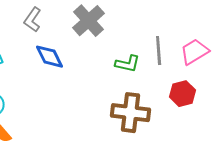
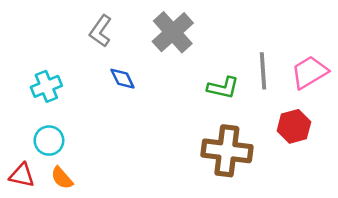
blue diamond: (50, 57) -> (122, 79), size x0.7

